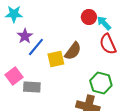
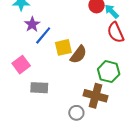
brown semicircle: (73, 51) -> (78, 55), moved
gray rectangle: (32, 87) -> (39, 88), moved

